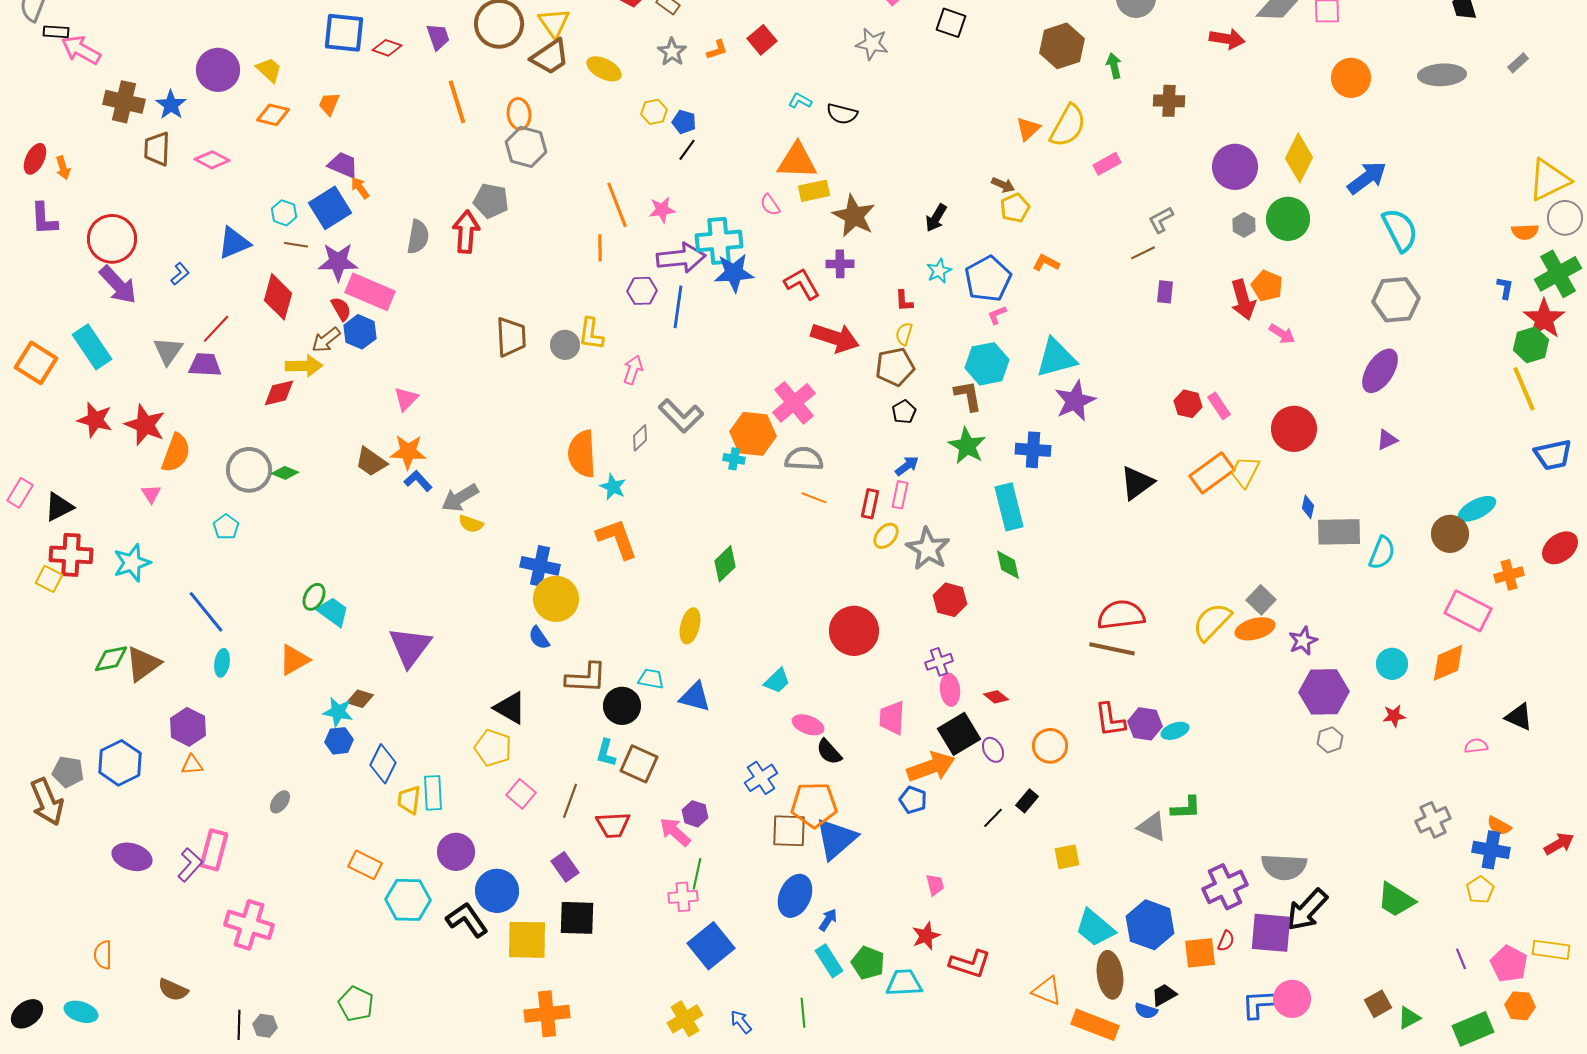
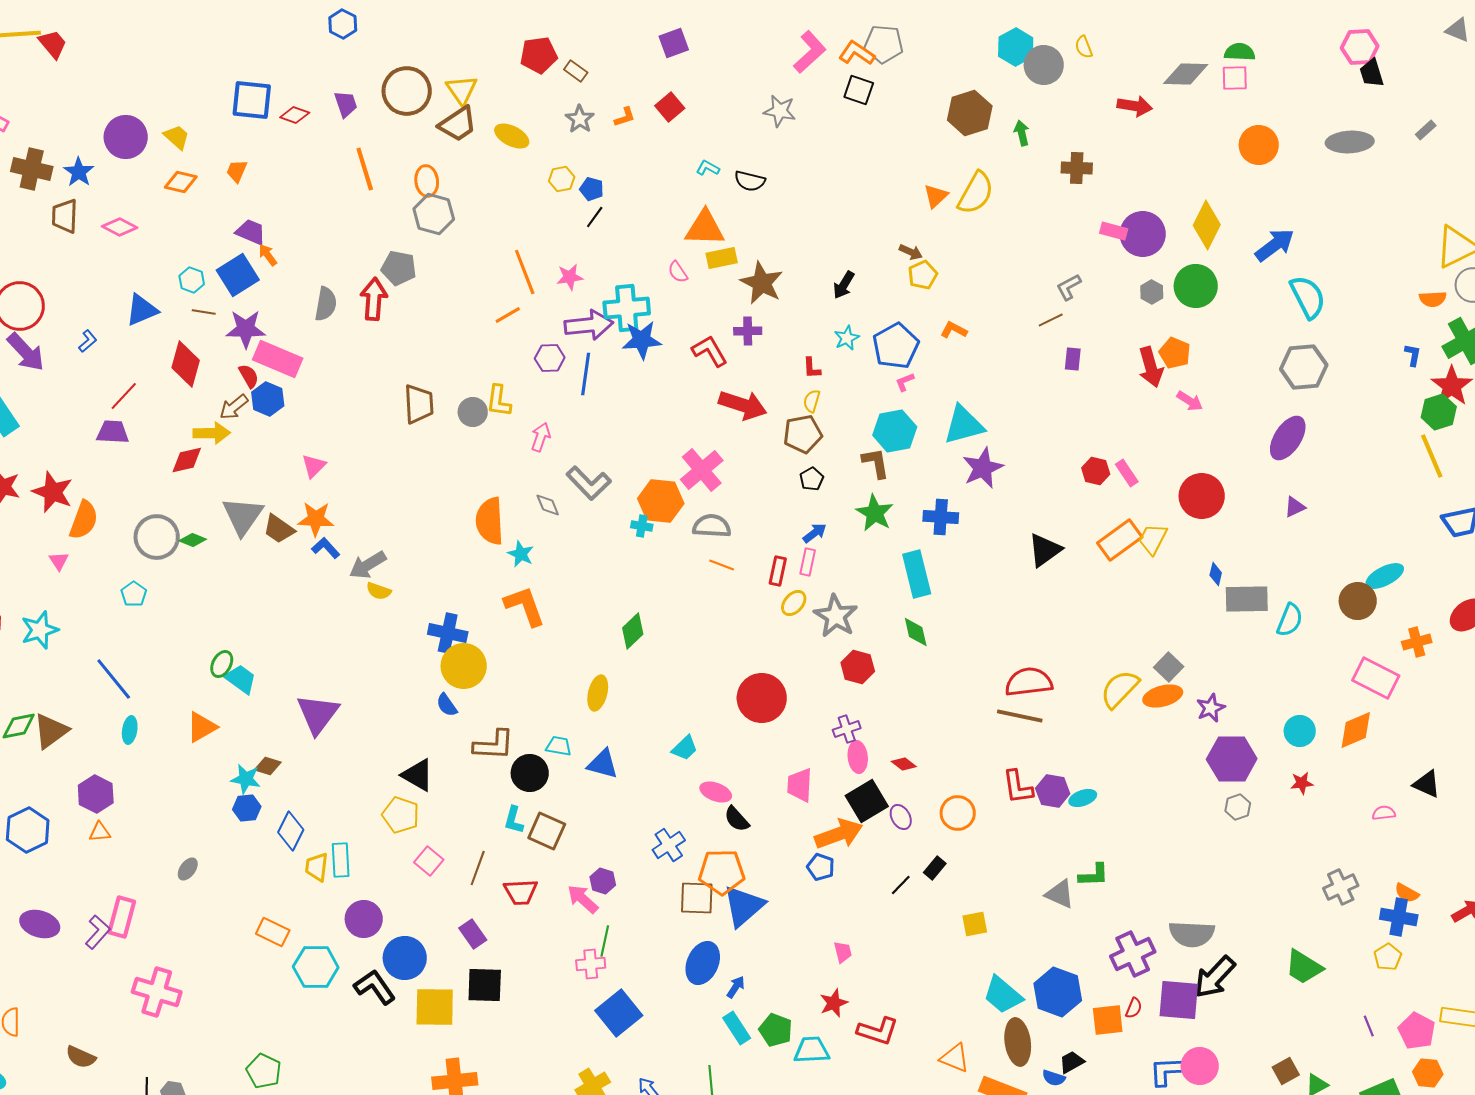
pink rectangle: (1107, 164) -> (1114, 231), moved, turned 44
orange line: (600, 248) -> (508, 315), turned 60
gray triangle: (168, 351) -> (243, 516), moved, size x1.4
gray diamond: (640, 438) -> (548, 505), turned -68

